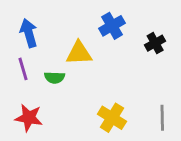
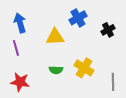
green semicircle: (55, 78) -> (56, 70), moved
yellow cross: (112, 118) -> (84, 68), moved

